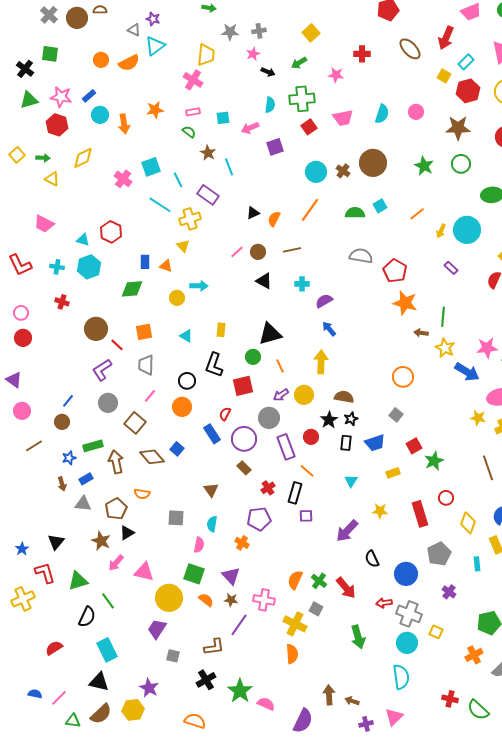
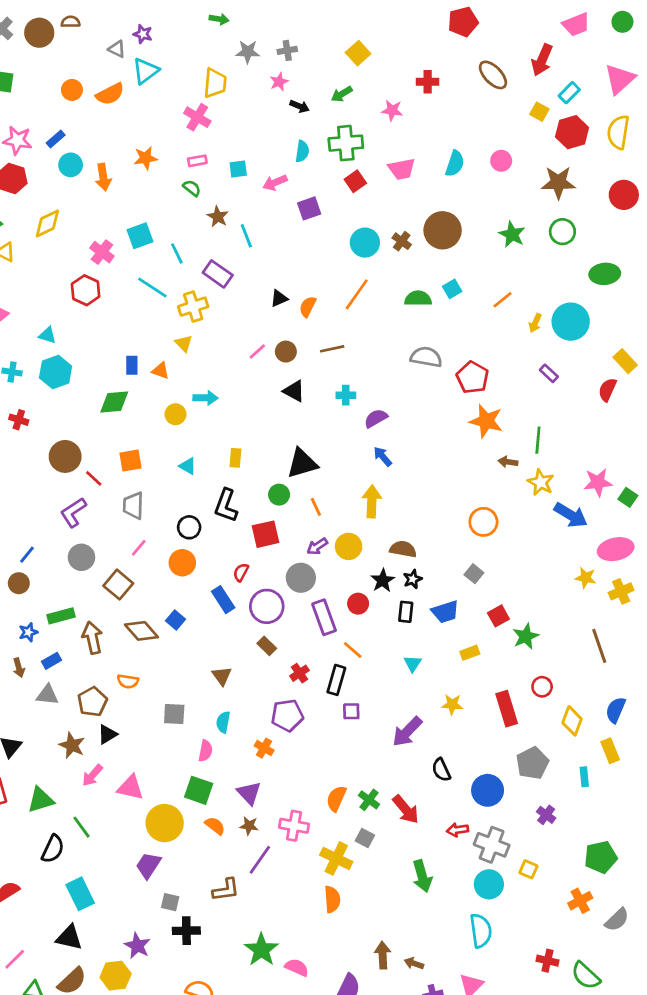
red hexagon: (111, 232) -> (86, 290), moved
black cross: (206, 680) -> (186, 931), moved, turned 30

